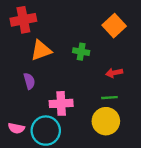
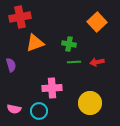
purple semicircle: (29, 81) -> (11, 65), moved
green line: (109, 98) -> (74, 62), moved
cyan circle: (46, 131) -> (39, 111), size x0.7

